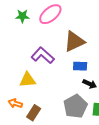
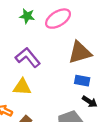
purple L-shape: (43, 55) -> (28, 57), moved

